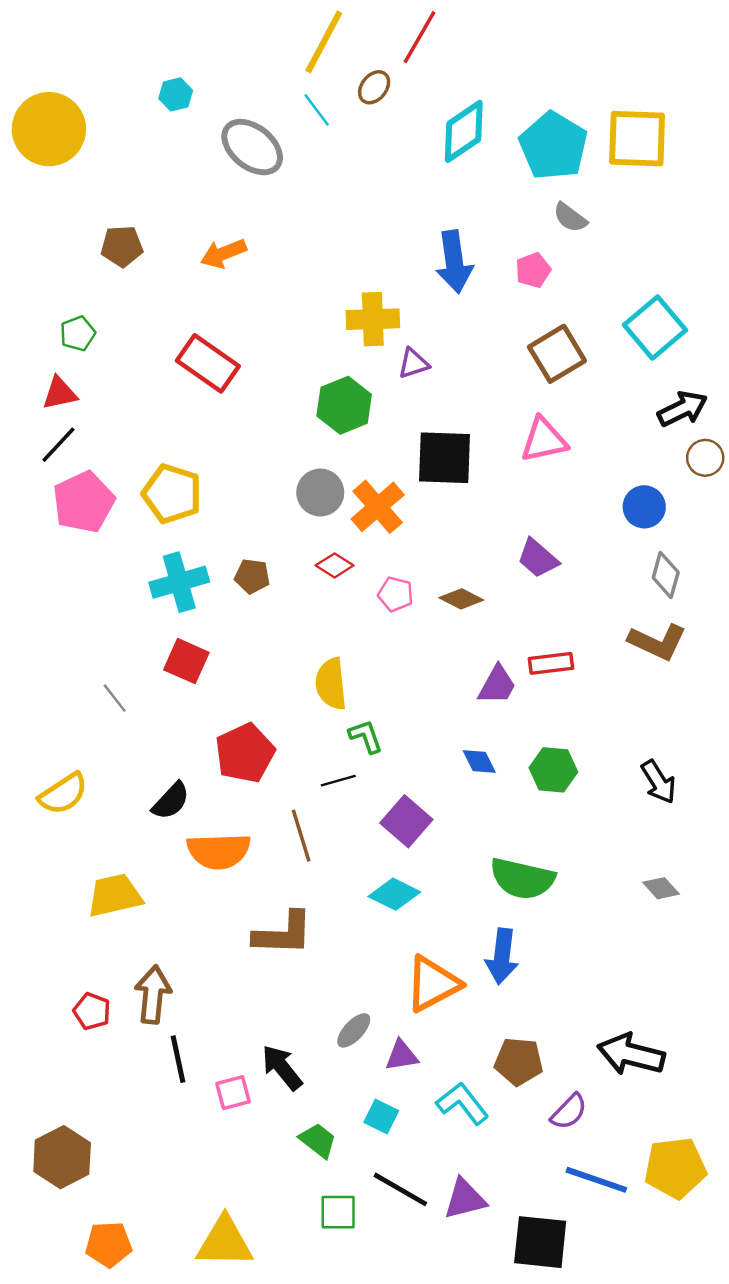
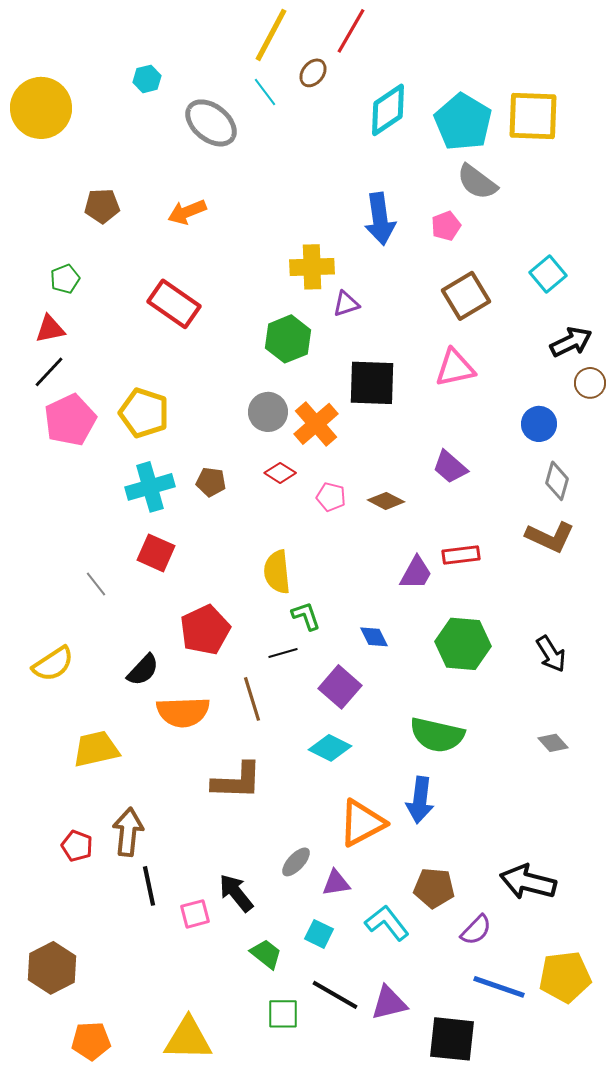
gray semicircle: (570, 218) -> (477, 182), size x1.4
cyan square: (655, 328) -> (548, 274), size x0.7
blue diamond: (479, 761) -> (374, 637), moved
green hexagon: (553, 770) -> (463, 644), size x1.4

